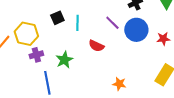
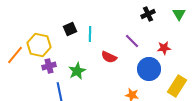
purple line: (112, 23) -> (132, 41), moved
blue circle: (136, 30) -> (149, 69), moved
red star: (163, 39) -> (164, 48), moved

